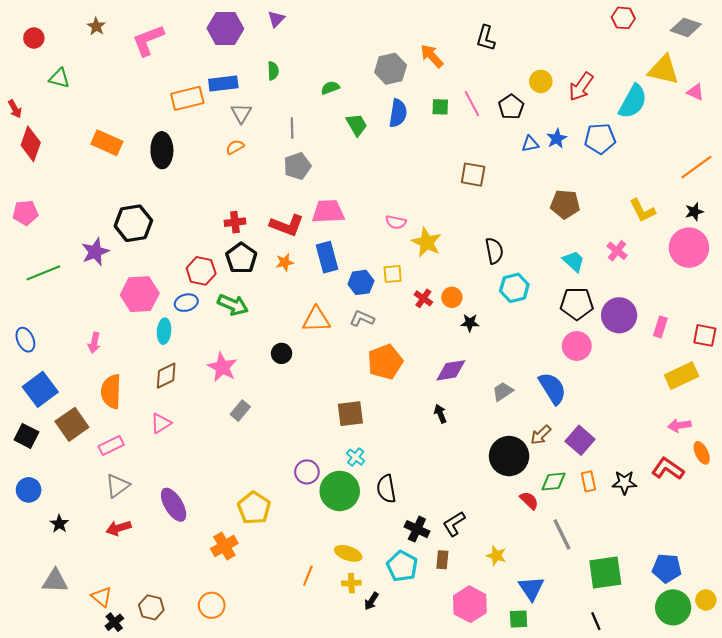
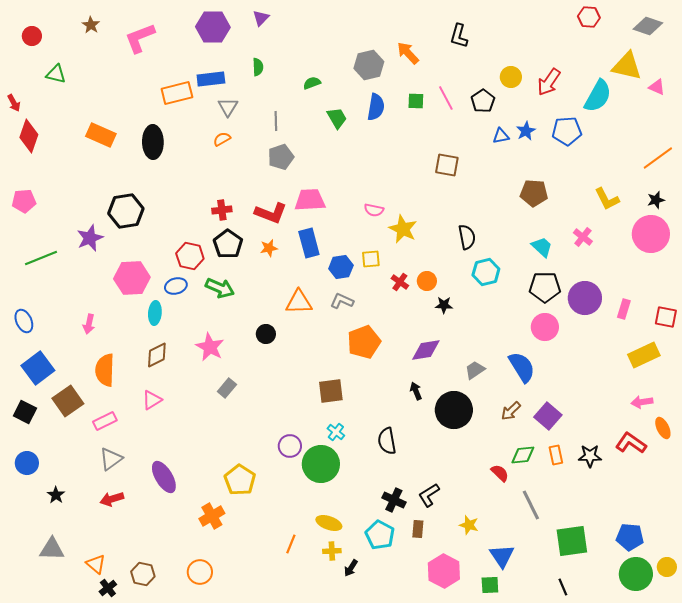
black circle: (509, 456) -> (454, 410), moved
black semicircle: (386, 489) -> (387, 441), moved

